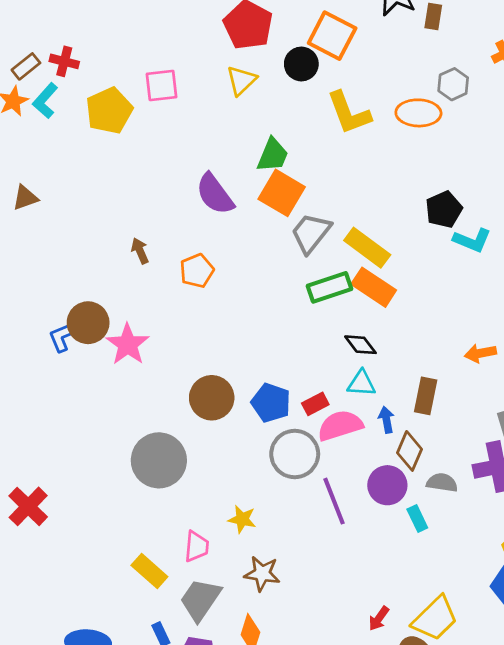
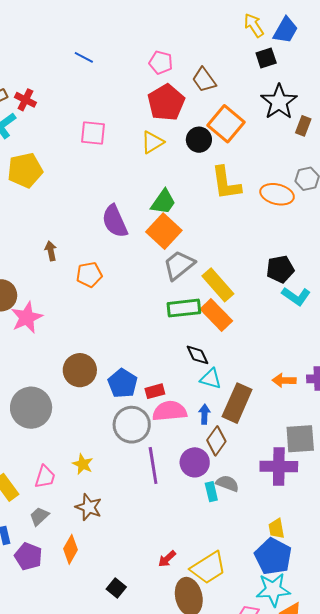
yellow pentagon: (109, 111) -> (25, 170), moved
cyan triangle: (362, 383) -> (211, 379), moved
brown rectangle: (426, 396) -> (237, 403), size x1.4
gray semicircle: (442, 483) -> (227, 483), moved
gray trapezoid: (200, 600) -> (39, 516), size x0.6

